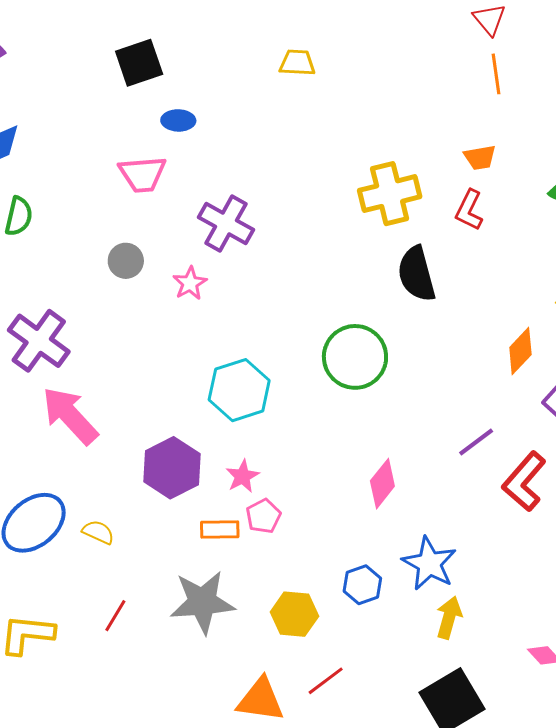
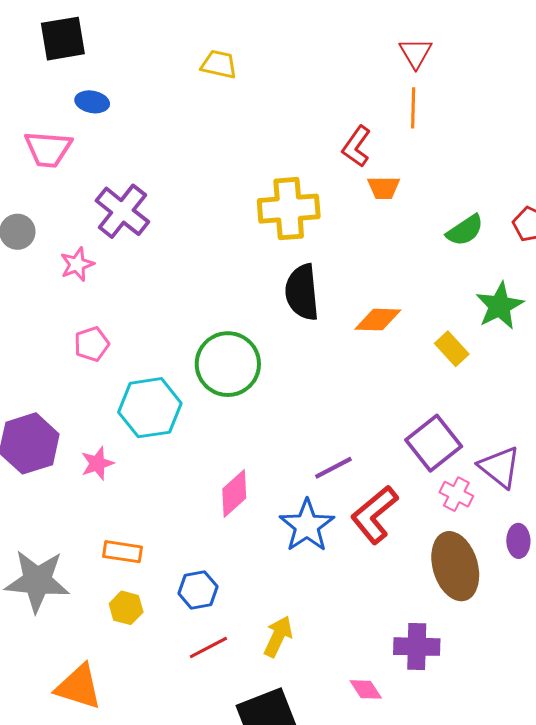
red L-shape: (469, 210) -> (356, 146), moved
orange diamond: (520, 351) -> (378, 320), moved, turned 39
cyan hexagon: (239, 390) -> (150, 408), moved
pink pentagon: (263, 516) -> (92, 344), moved
orange rectangle: (220, 529) -> (123, 552), moved
blue star: (429, 564) -> (307, 526), moved
yellow hexagon: (294, 614) -> (126, 608), size x0.7
red line: (326, 681) -> (208, 647), moved

